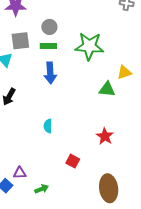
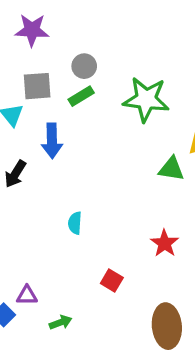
green rectangle: (48, 46) -> (81, 96), turned -35
blue arrow: (50, 73) -> (52, 141), moved

